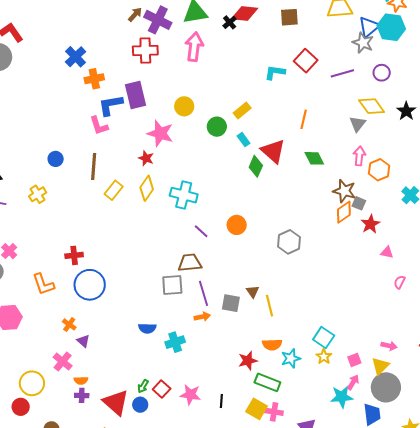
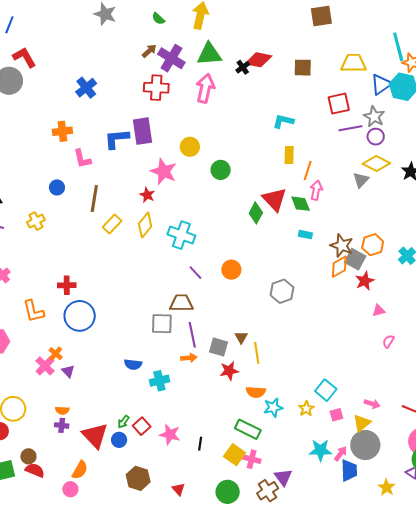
gray star: (363, 43) -> (374, 117), moved
red square: (306, 61) -> (339, 104), moved, turned 30
purple circle: (382, 73) -> (376, 137), moved
orange cross: (94, 79) -> (62, 131), moved
yellow diamond: (372, 106) -> (376, 164), turned -32
yellow rectangle: (242, 110) -> (289, 155), moved, turned -54
pink L-shape: (99, 126) -> (82, 159), moved
cyan rectangle: (244, 140) -> (305, 235), moved, turned -48
pink arrow: (359, 156) -> (316, 190), moved
green diamond: (314, 158) -> (301, 204), moved
orange hexagon: (379, 170) -> (373, 245), moved
gray square: (359, 203) -> (355, 259), size x1.5
pink triangle: (387, 252) -> (379, 311), turned -32
cyan square: (324, 337) -> (326, 390), moved
red star: (248, 361) -> (229, 371), moved
pink cross: (63, 362) -> (45, 366), moved
pink arrow: (353, 382) -> (341, 454), moved

